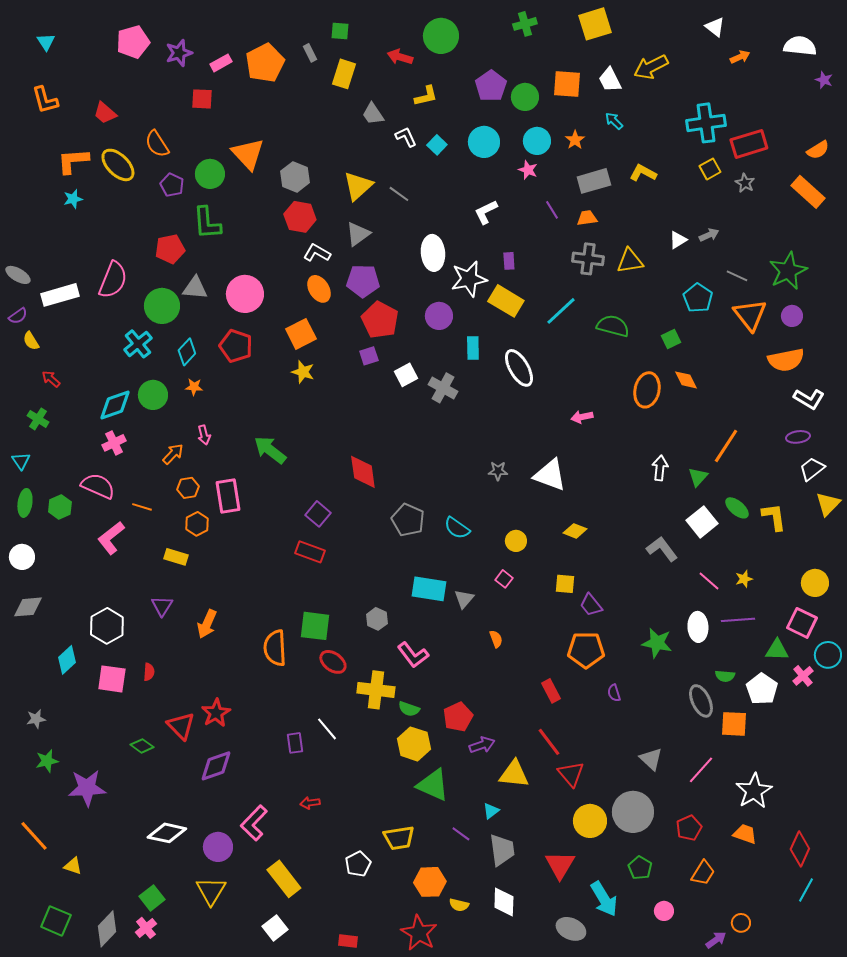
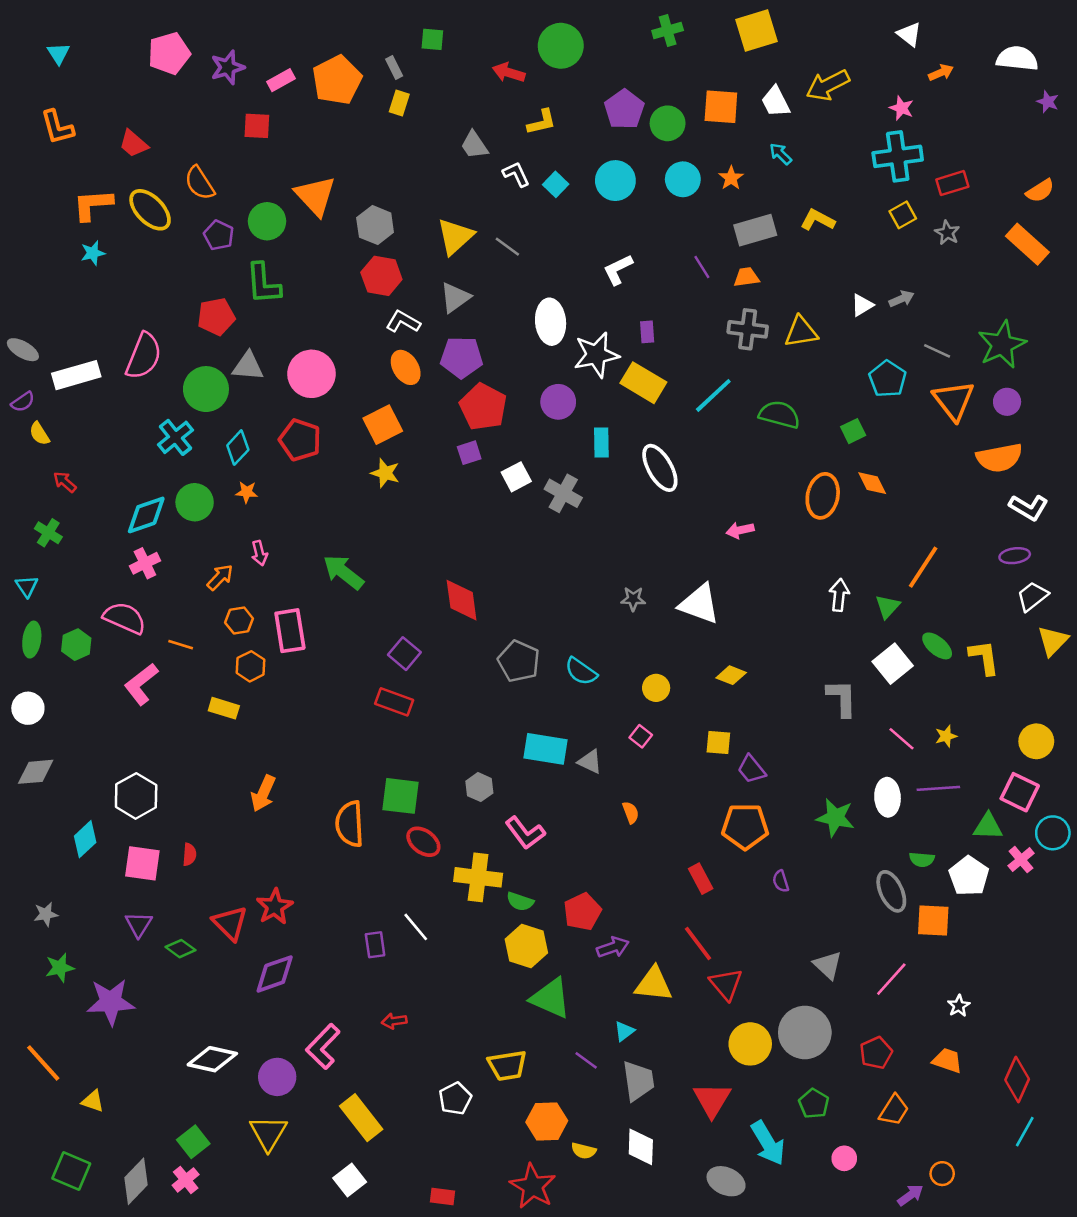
yellow rectangle: (344, 74) -> (399, 103), moved, size x0.7
red rectangle: (749, 144) -> (952, 183), size x0.7
pink star: (528, 170) -> (901, 108), moved
gray L-shape: (662, 549) -> (842, 698), turned 36
gray triangle: (464, 599) -> (590, 762), turned -45
purple triangle: (162, 606) -> (139, 924), moved
white star: (754, 791) -> (959, 1006), size x0.5

